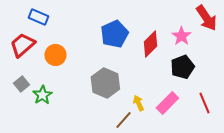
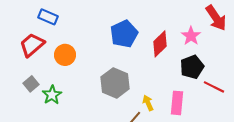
pink rectangle: (167, 103) -> (177, 103), turned -40
red line: (204, 103) -> (214, 87), moved, turned -40

